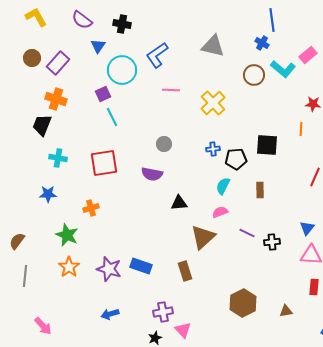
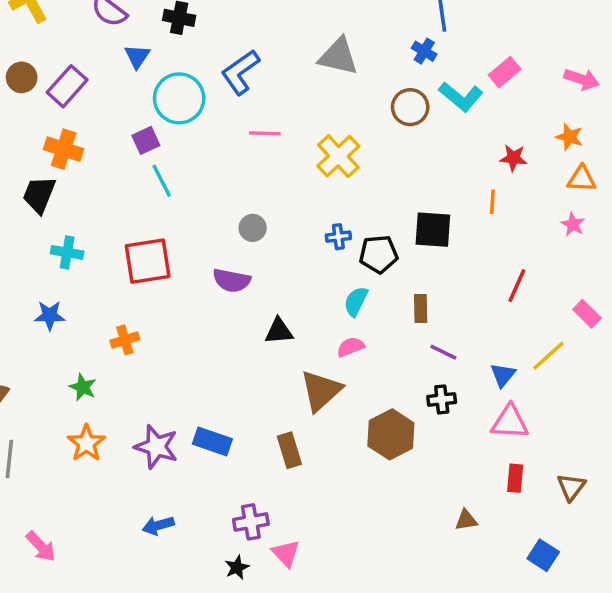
purple line: (247, 233) -> (443, 352), moved
green star: (67, 235) -> (83, 387), size x0.7
brown hexagon: (243, 303) -> (391, 434), moved

